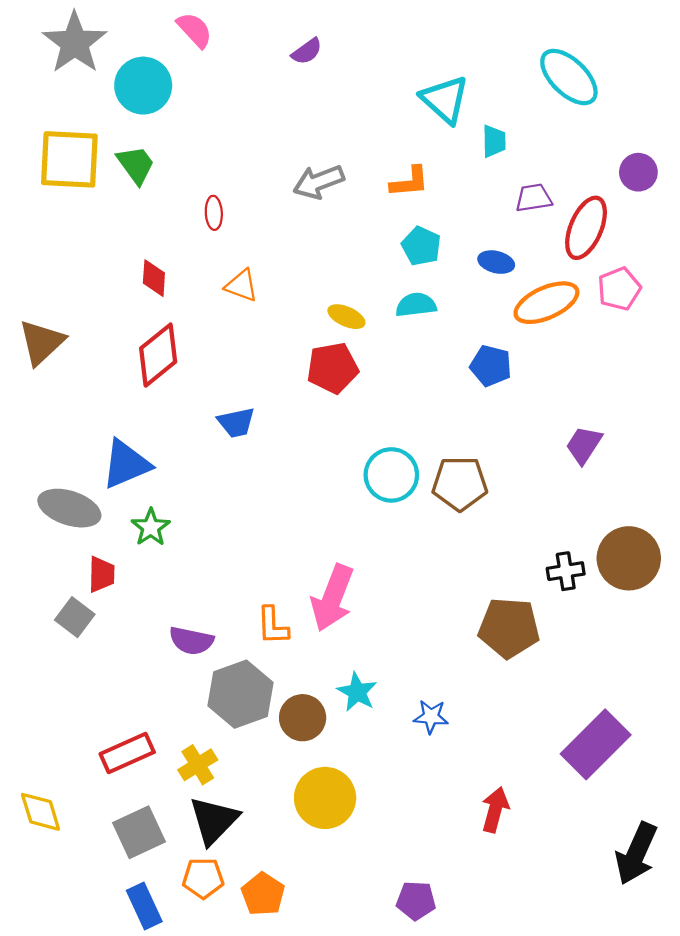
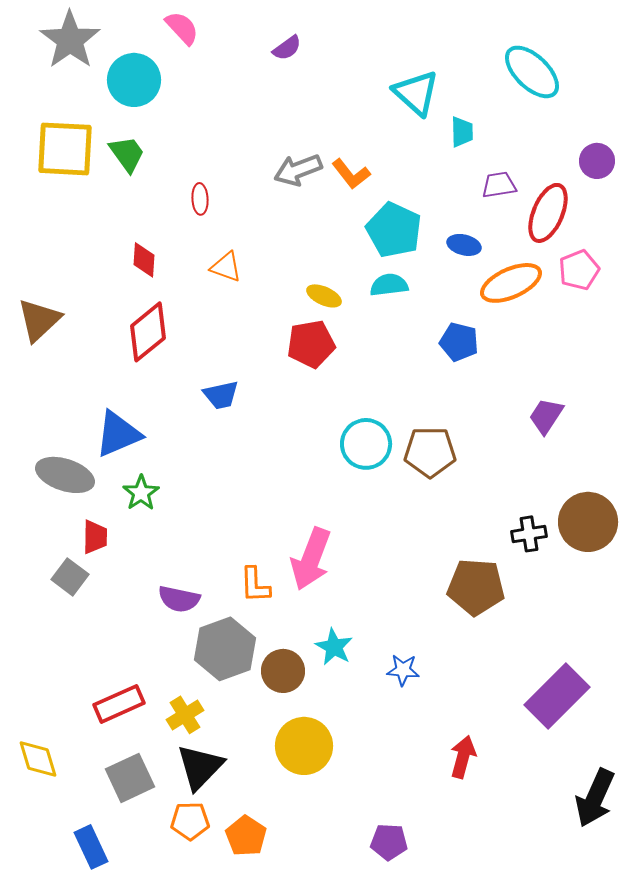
orange L-shape: (410, 182) -> (351, 174), moved, turned 57
cyan pentagon: (421, 246) -> (394, 230), size x1.5
blue rectangle: (144, 906) -> (91, 847), moved

